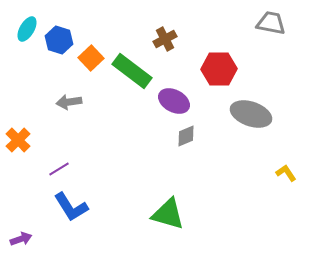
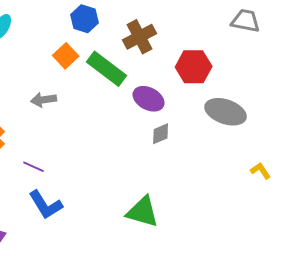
brown cross: (165, 39) -> (140, 37), size x1.4
blue hexagon: (59, 40) -> (85, 19), moved
purple line: (59, 169) -> (34, 167), turned 55

